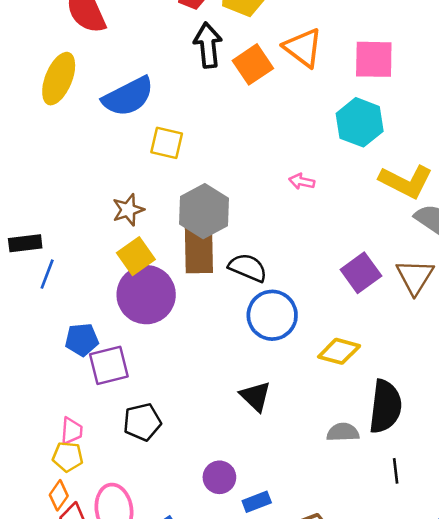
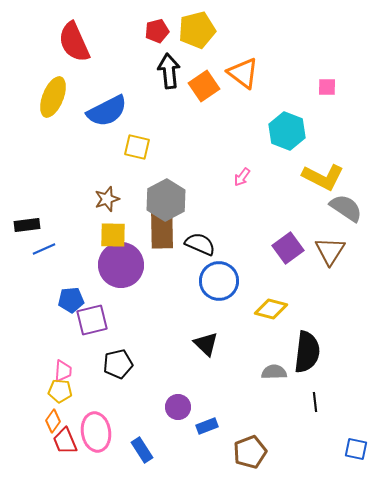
pink square: (374, 59) -> (327, 87), moved, size x0.6
pink arrow: (302, 181) -> (242, 177), turned -66
yellow square: (136, 256) -> (113, 235), turned 36
blue line: (47, 274) -> (44, 249), turned 45

